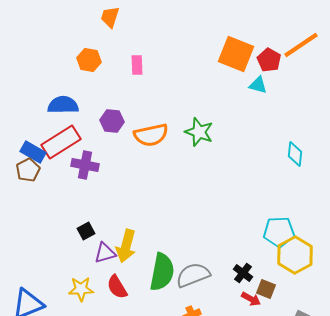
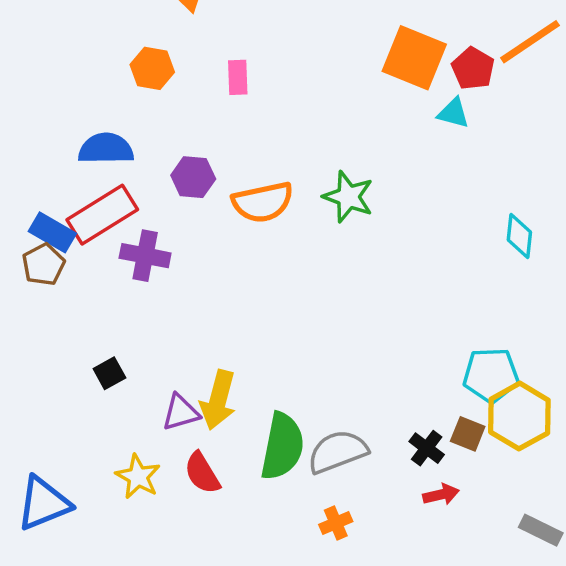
black square: (86, 231) -> (109, 373), moved
yellow star: (81, 289) -> (138, 477), turned 30
brown square: (266, 289) -> (468, 434), moved
red arrow: (251, 299) -> (441, 494), turned -42

